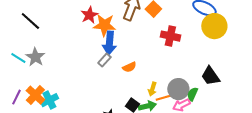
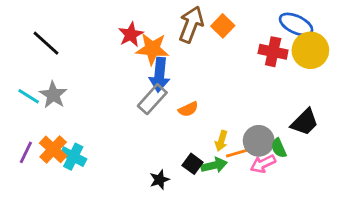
red cross: (170, 36) -> (273, 52), moved
gray rectangle: (104, 60) -> (152, 99), size x1.5
black trapezoid: (210, 76) -> (305, 122), turned -100
green semicircle: (192, 94) -> (279, 148), turned -48
cyan cross: (49, 100) -> (73, 157), turned -36

